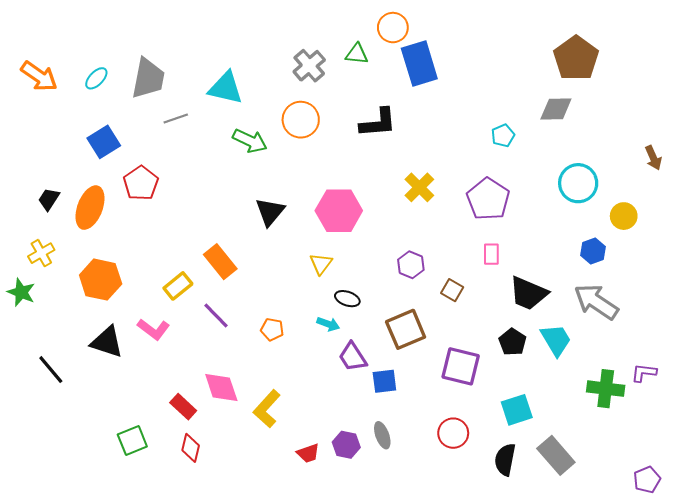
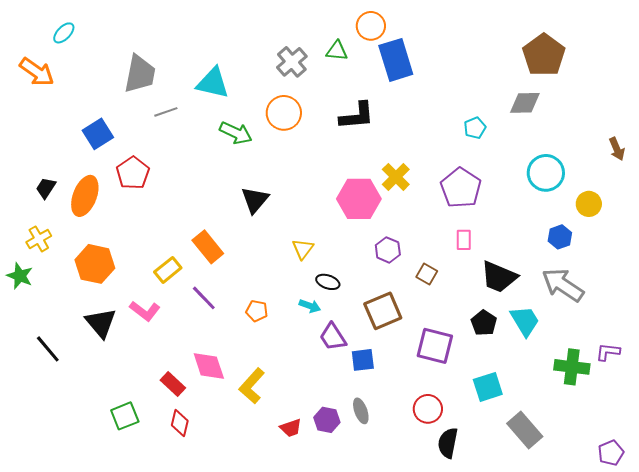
cyan ellipse: (96, 78) -> (64, 33), moved
pink hexagon: (339, 211) -> (359, 199), moved
black triangle: (107, 342) -> (101, 323), turned 32
black semicircle: (505, 460) -> (448, 443), moved

